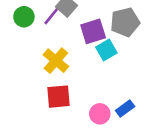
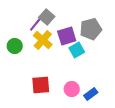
green circle: (24, 17) -> (15, 46), moved
yellow cross: (56, 61) -> (43, 40), moved
pink circle: (100, 114) -> (72, 89), moved

